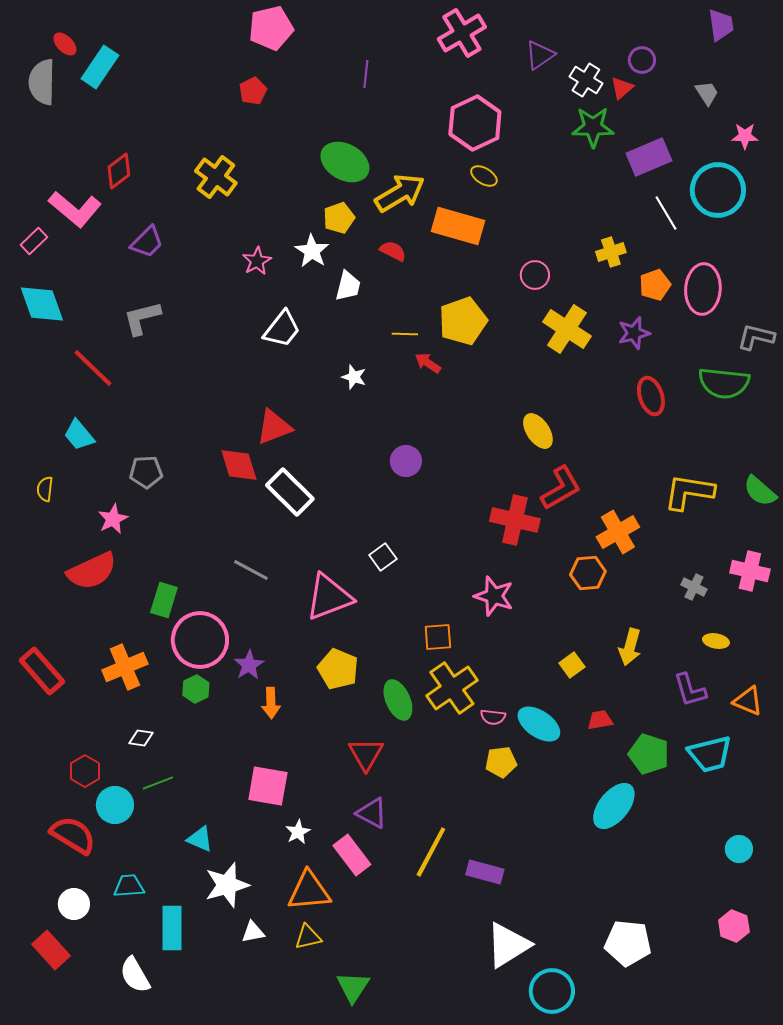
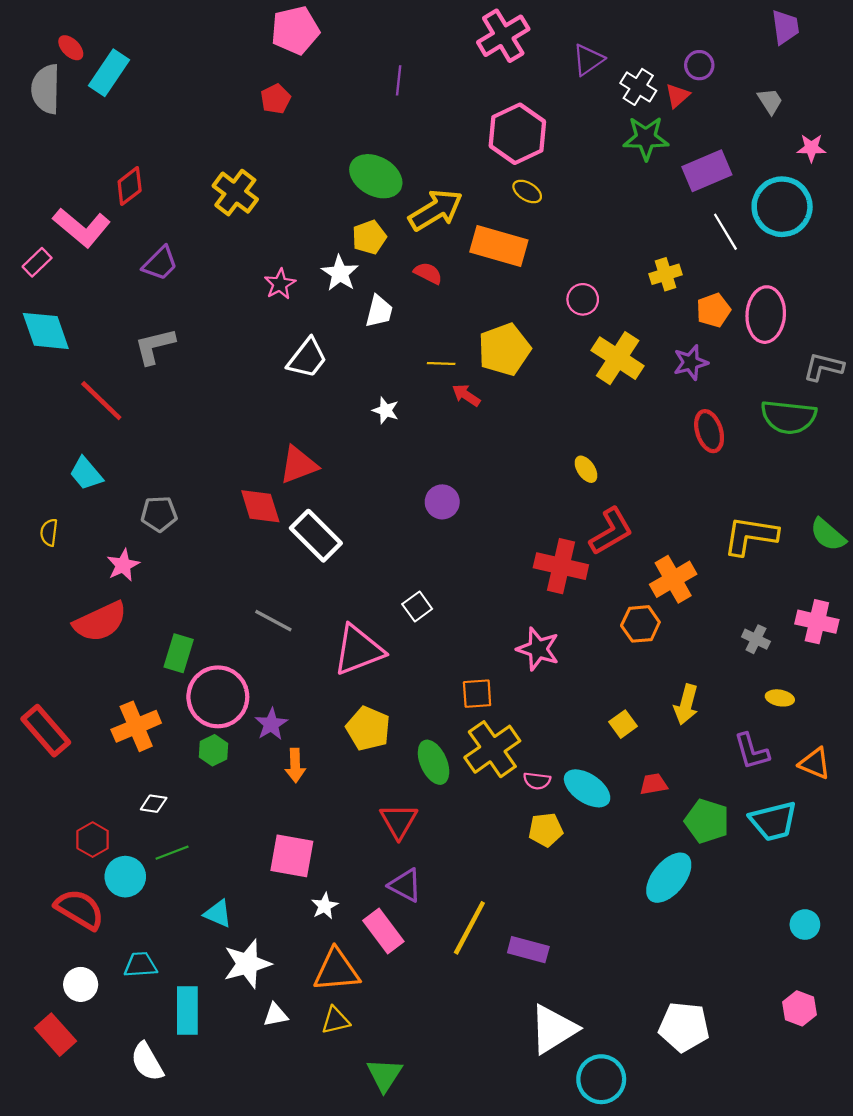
yellow ellipse: (538, 431) -> (586, 469), size x0.7

